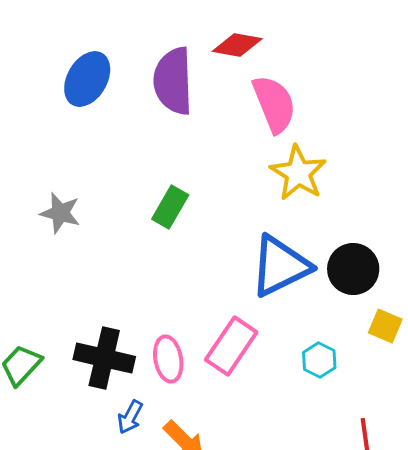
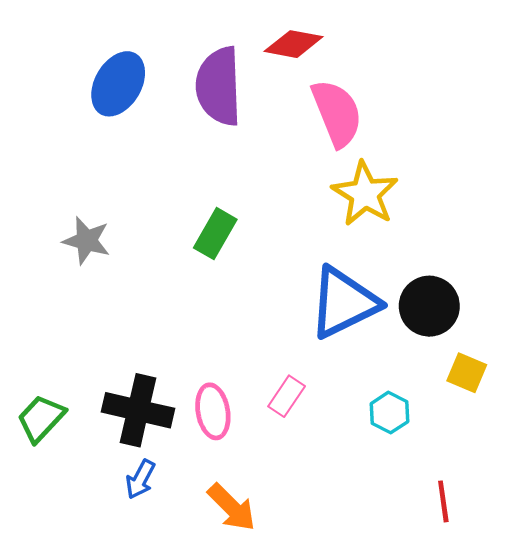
pink rectangle: (231, 346) -> (287, 396), size x0.6
blue arrow: (130, 417) -> (140, 479), moved

